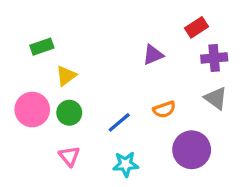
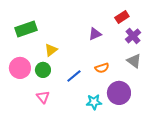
green rectangle: (42, 47) -> (26, 29), size x1.5
purple cross: (214, 58) -> (133, 36), turned -35
yellow triangle: (66, 76) -> (51, 50), moved
cyan star: (126, 164) -> (94, 102), moved

